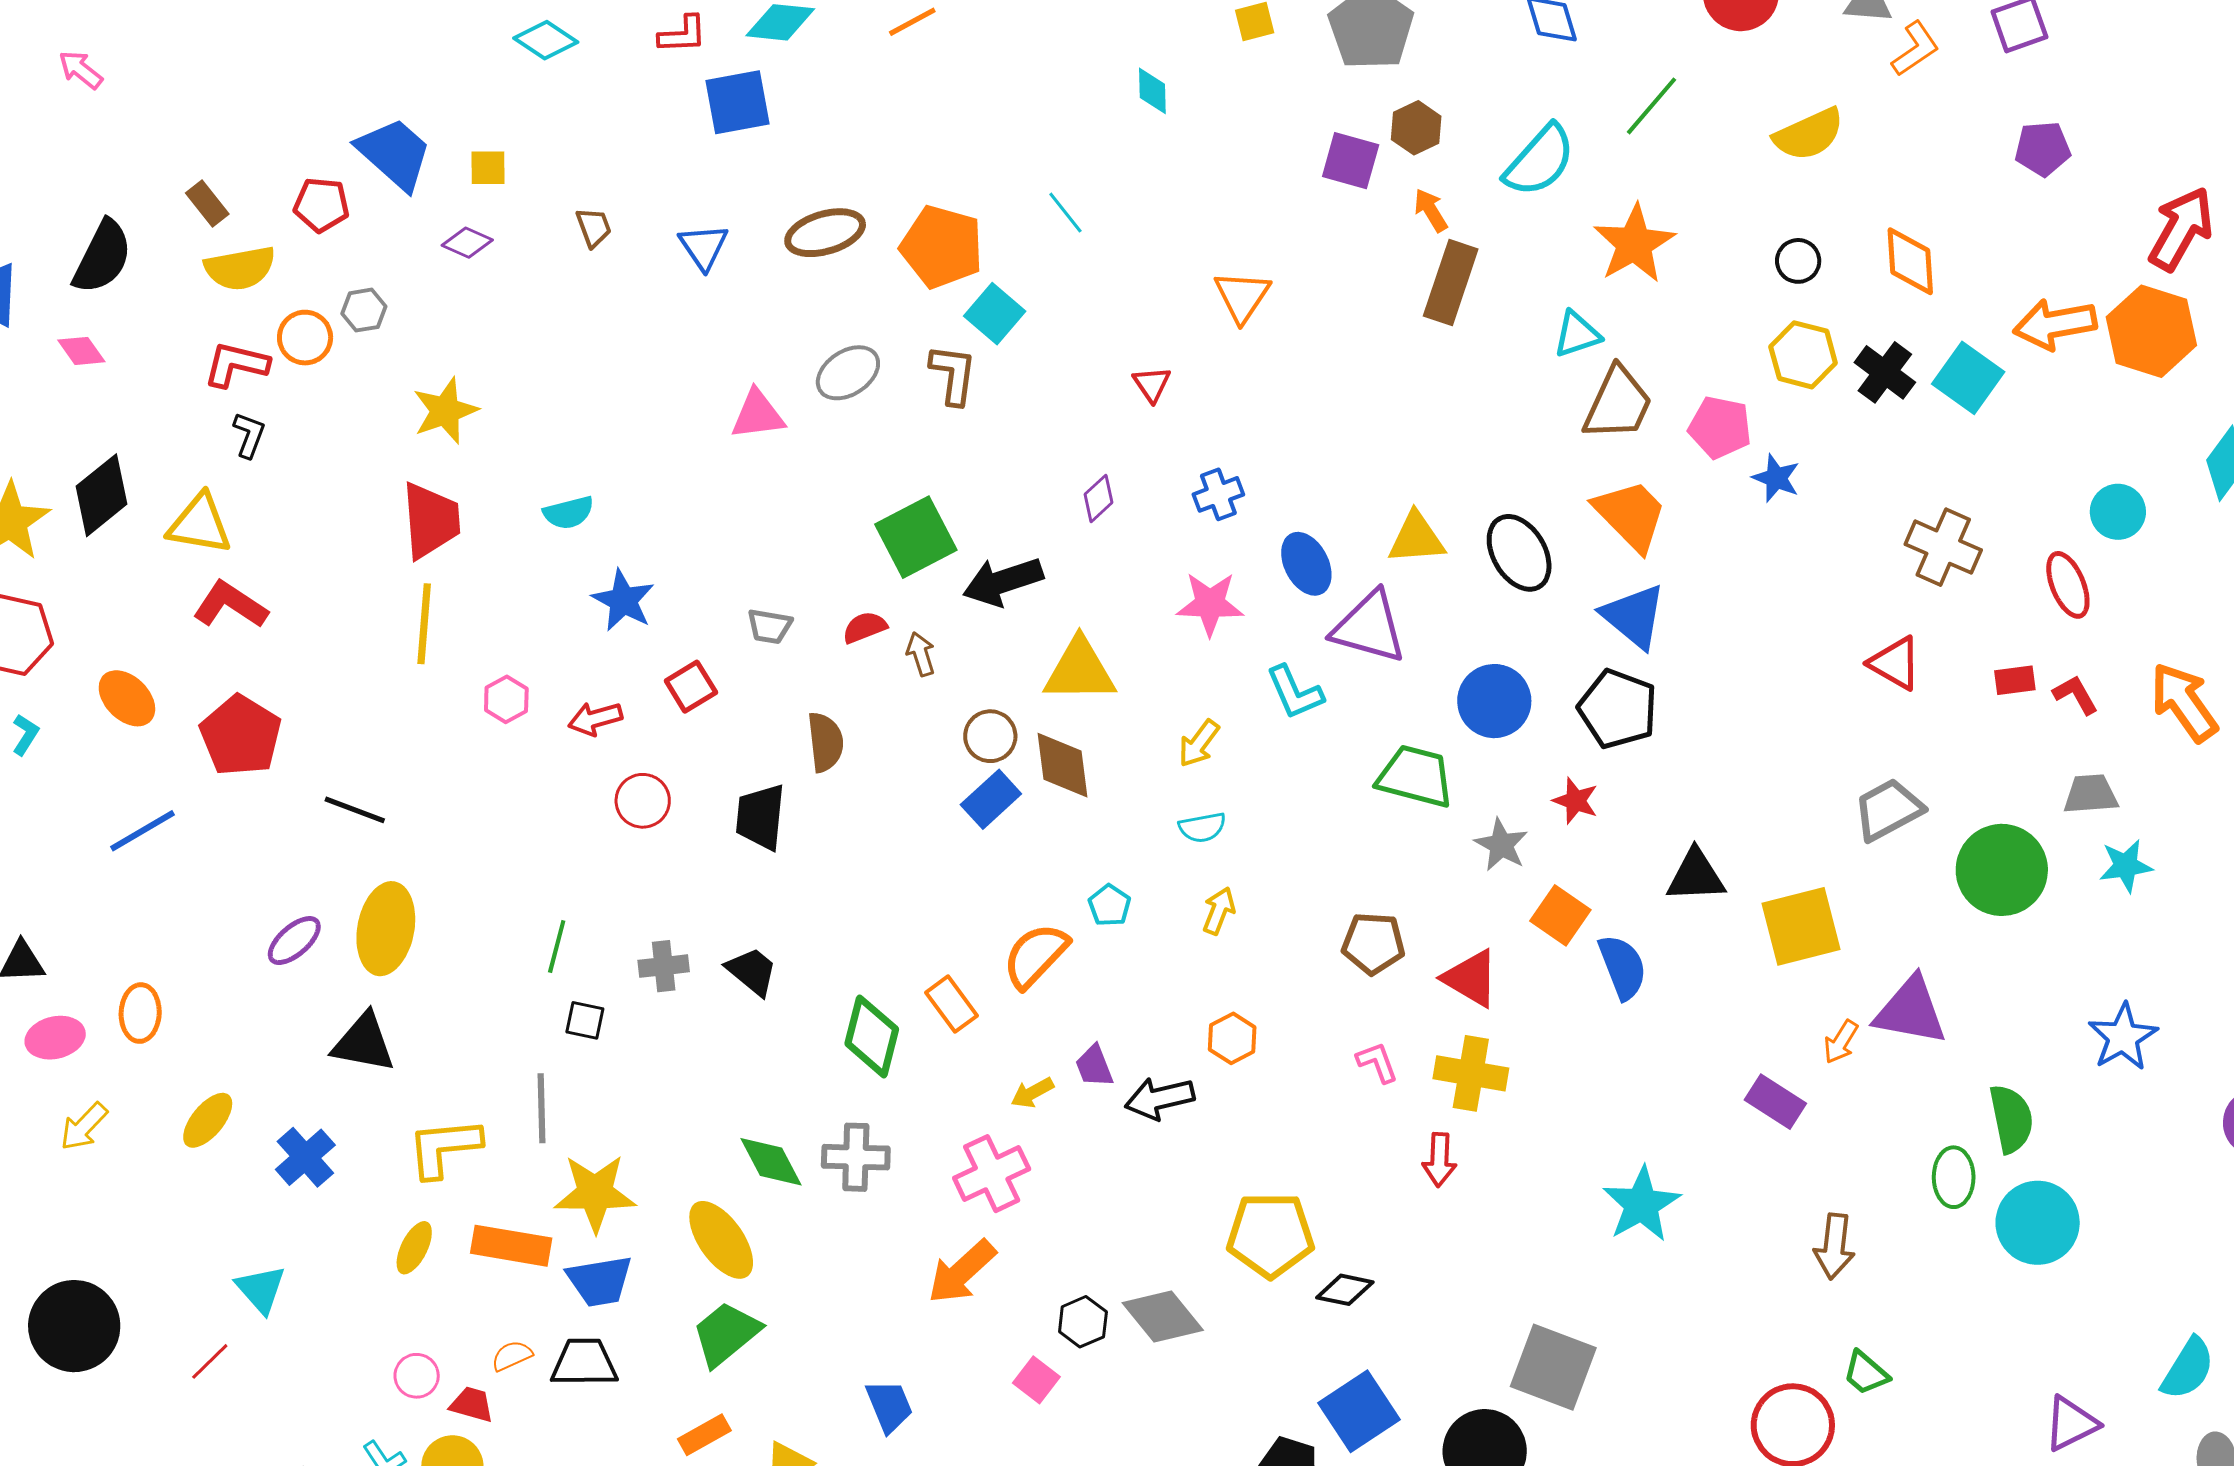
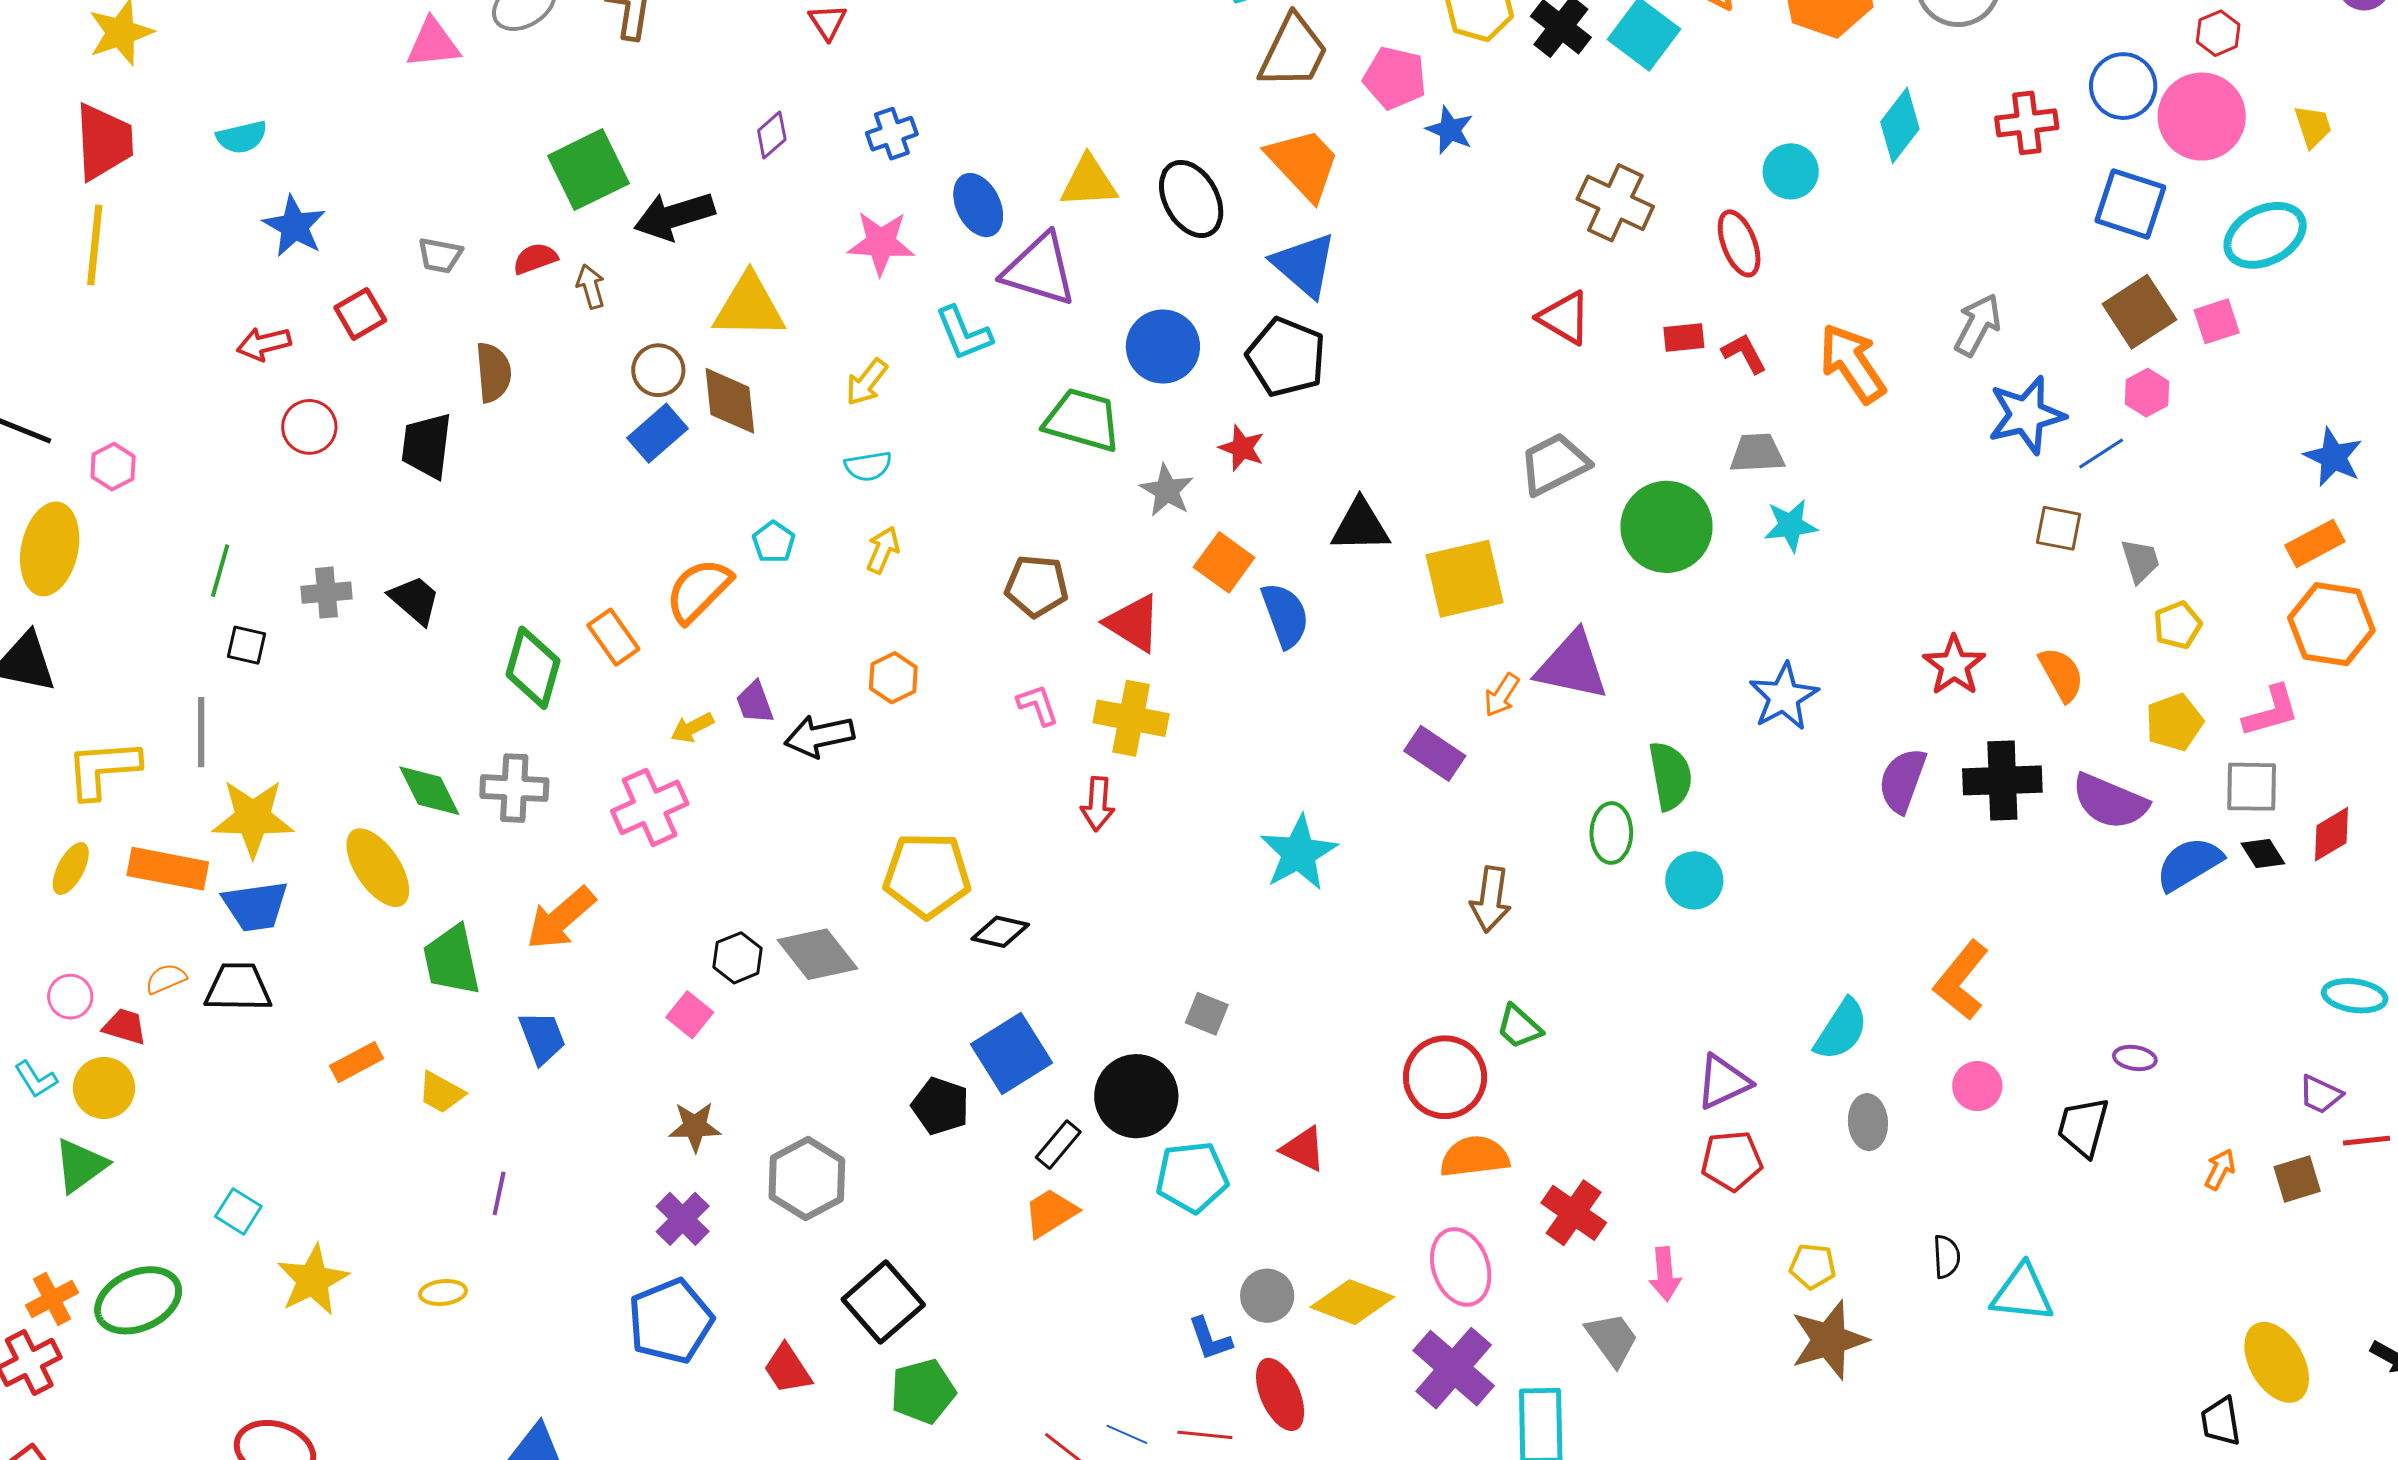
pink hexagon: (506, 699) -> (113, 467), moved
cyan circle: (2038, 1223) -> (1694, 880), size x0.7
orange arrow: (962, 1272) -> (561, 918), moved
green trapezoid: (726, 1334) -> (452, 960), moved, turned -64
gray square: (1553, 1367) -> (1207, 1014), size x0.5

